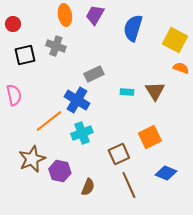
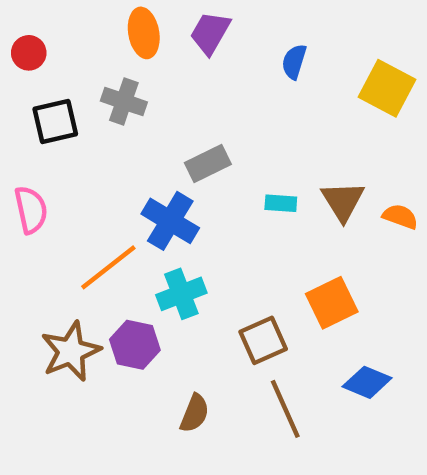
blue semicircle: (133, 28) -> (294, 62), size x0.6
orange semicircle: (181, 68) -> (400, 216), moved
purple hexagon: (60, 171) -> (135, 345), moved

